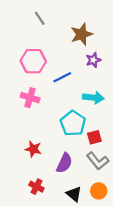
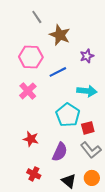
brown star: (82, 34) -> (60, 35), moved, turned -30
pink cross: (30, 98) -> (28, 91), turned 30

